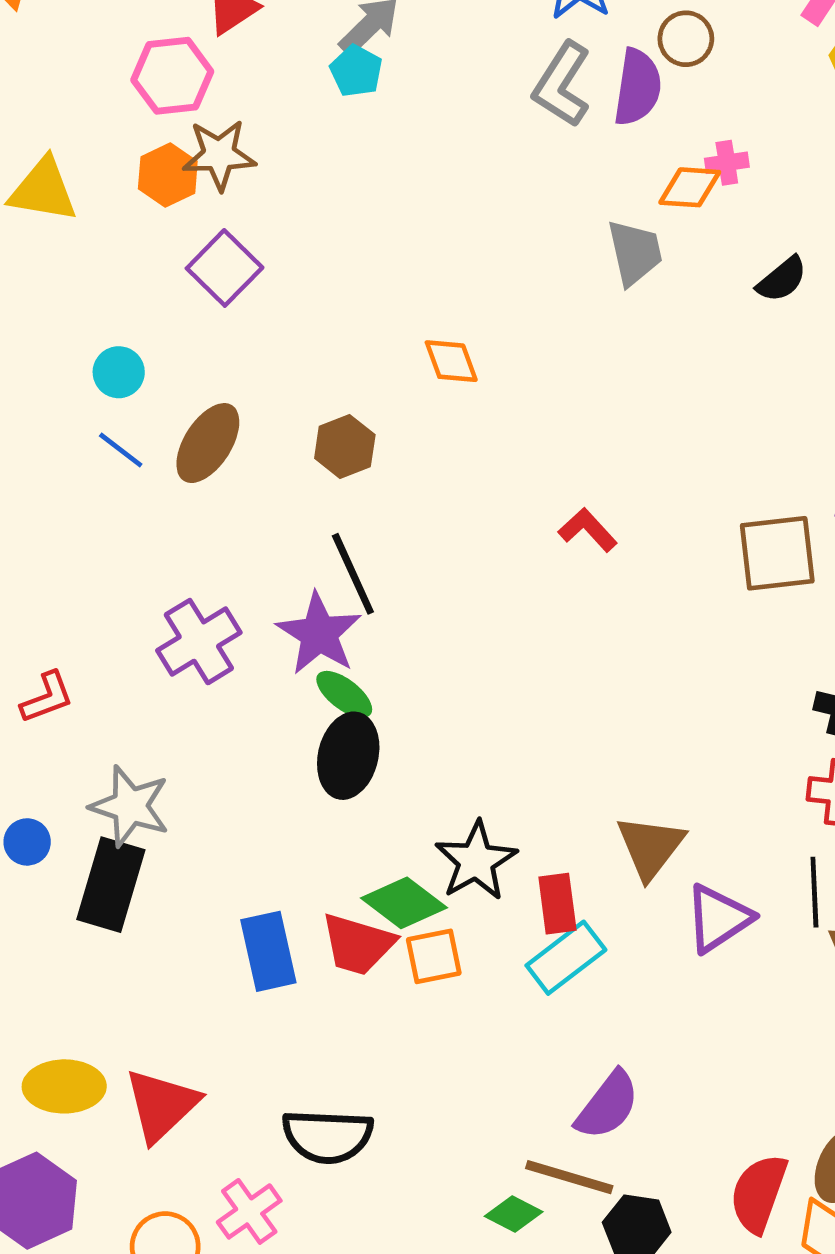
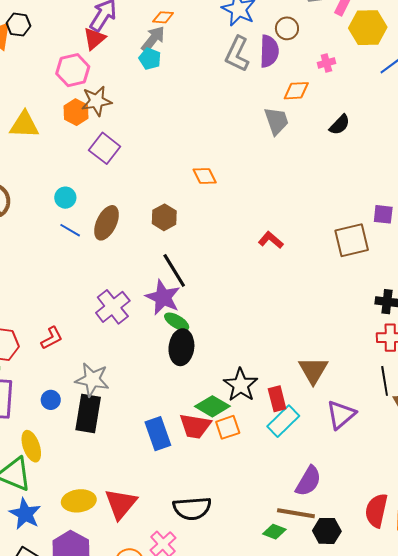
pink cross: (727, 163) -> (326, 63), moved
purple triangle: (718, 918) -> (341, 415), moved

